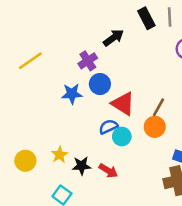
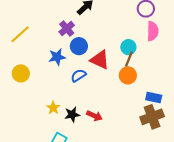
blue semicircle: (108, 127) -> (78, 75), moved
cyan circle: (122, 137) -> (128, 47), moved
yellow circle: (25, 161) -> (21, 73), moved

